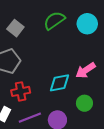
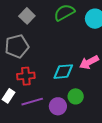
green circle: (84, 103) -> (76, 96), moved

